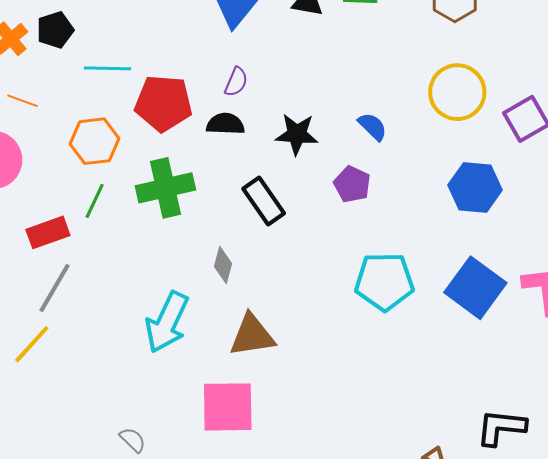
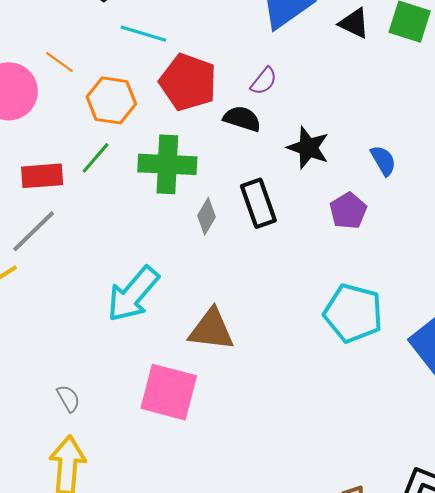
orange line: (22, 101) -> (59, 62), moved
gray diamond: (223, 265) -> (207, 216), moved

